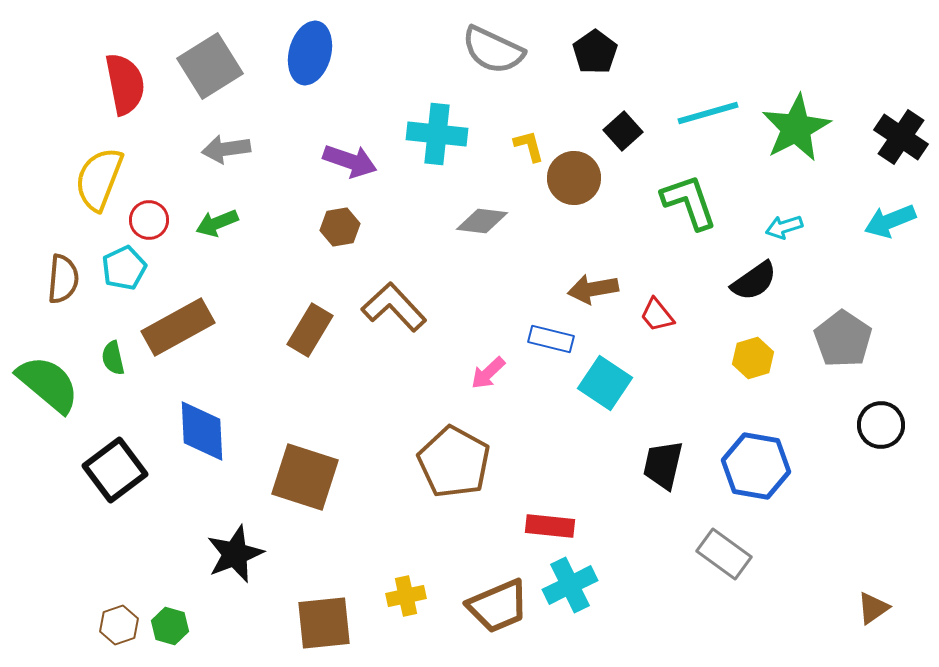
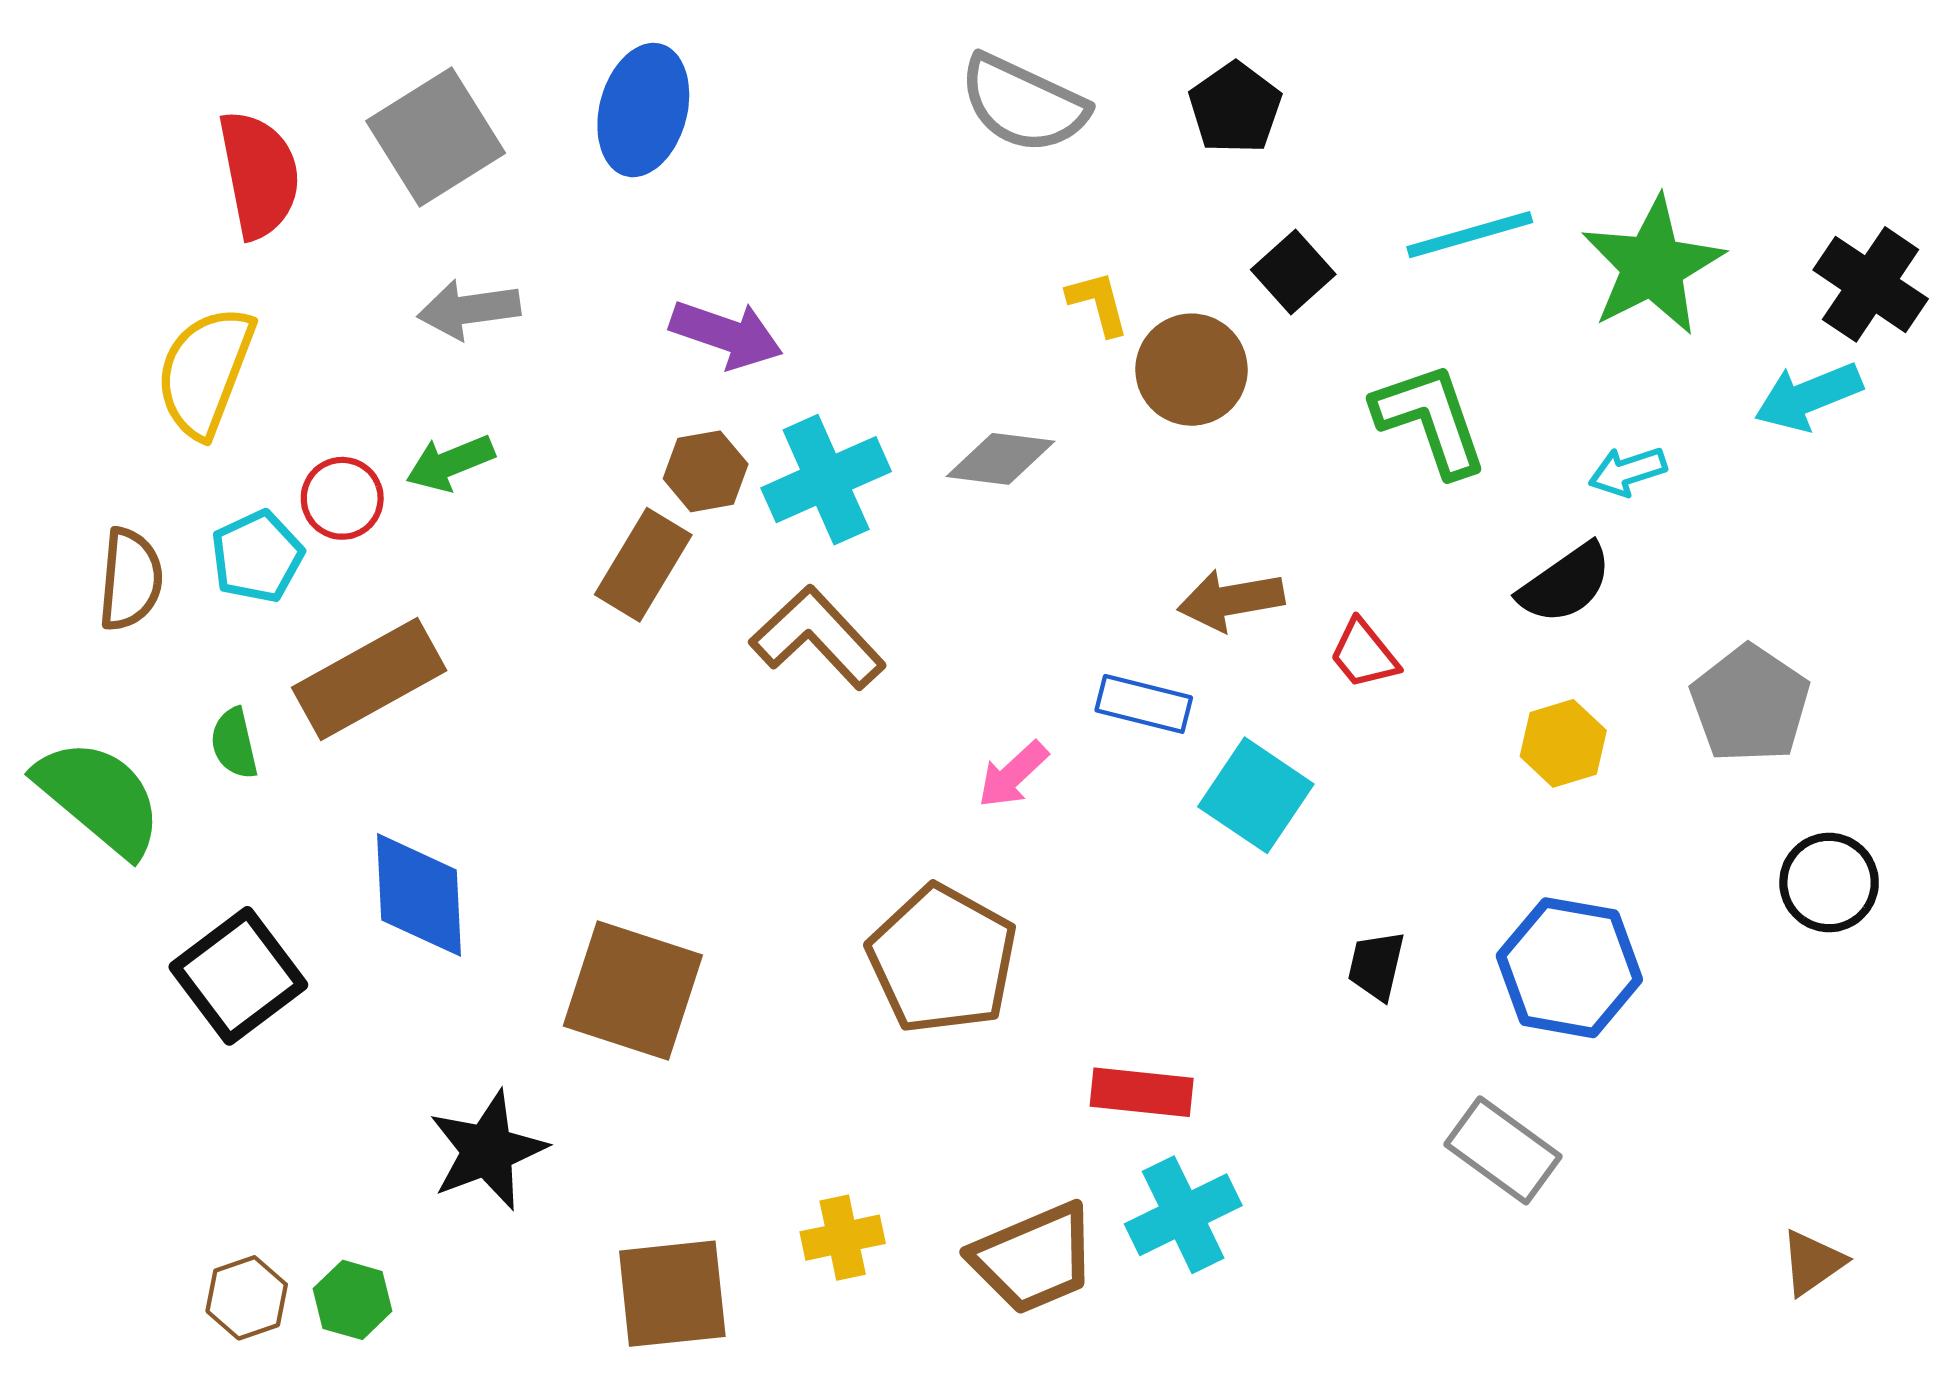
cyan cross: (437, 134) -> (826, 480), moved, turned -30
red circle: (149, 220) -> (342, 498), moved
cyan arrow: (890, 221) -> (1808, 397), moved
brown rectangle: (310, 330) -> (643, 565), moved
black trapezoid: (663, 465) -> (1376, 966), size x0.7

